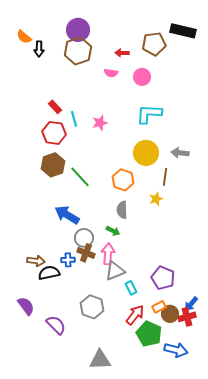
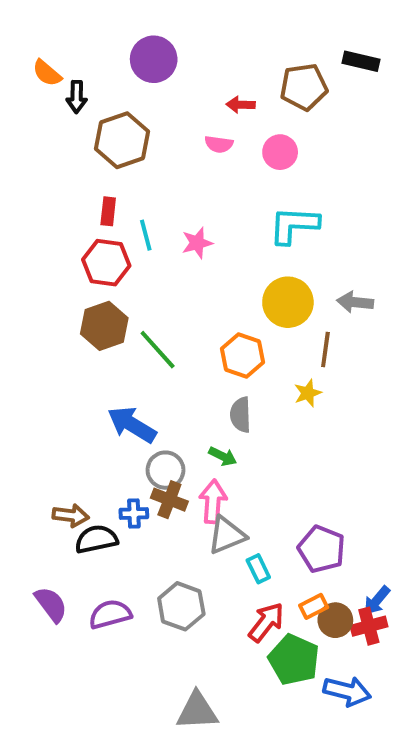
black rectangle: (183, 31) -> (361, 61), size x0.7
brown hexagon: (78, 51) -> (122, 140), moved
red rectangle: (55, 107) -> (108, 211), turned 48
purple semicircle: (56, 325) -> (110, 614), moved, turned -60

